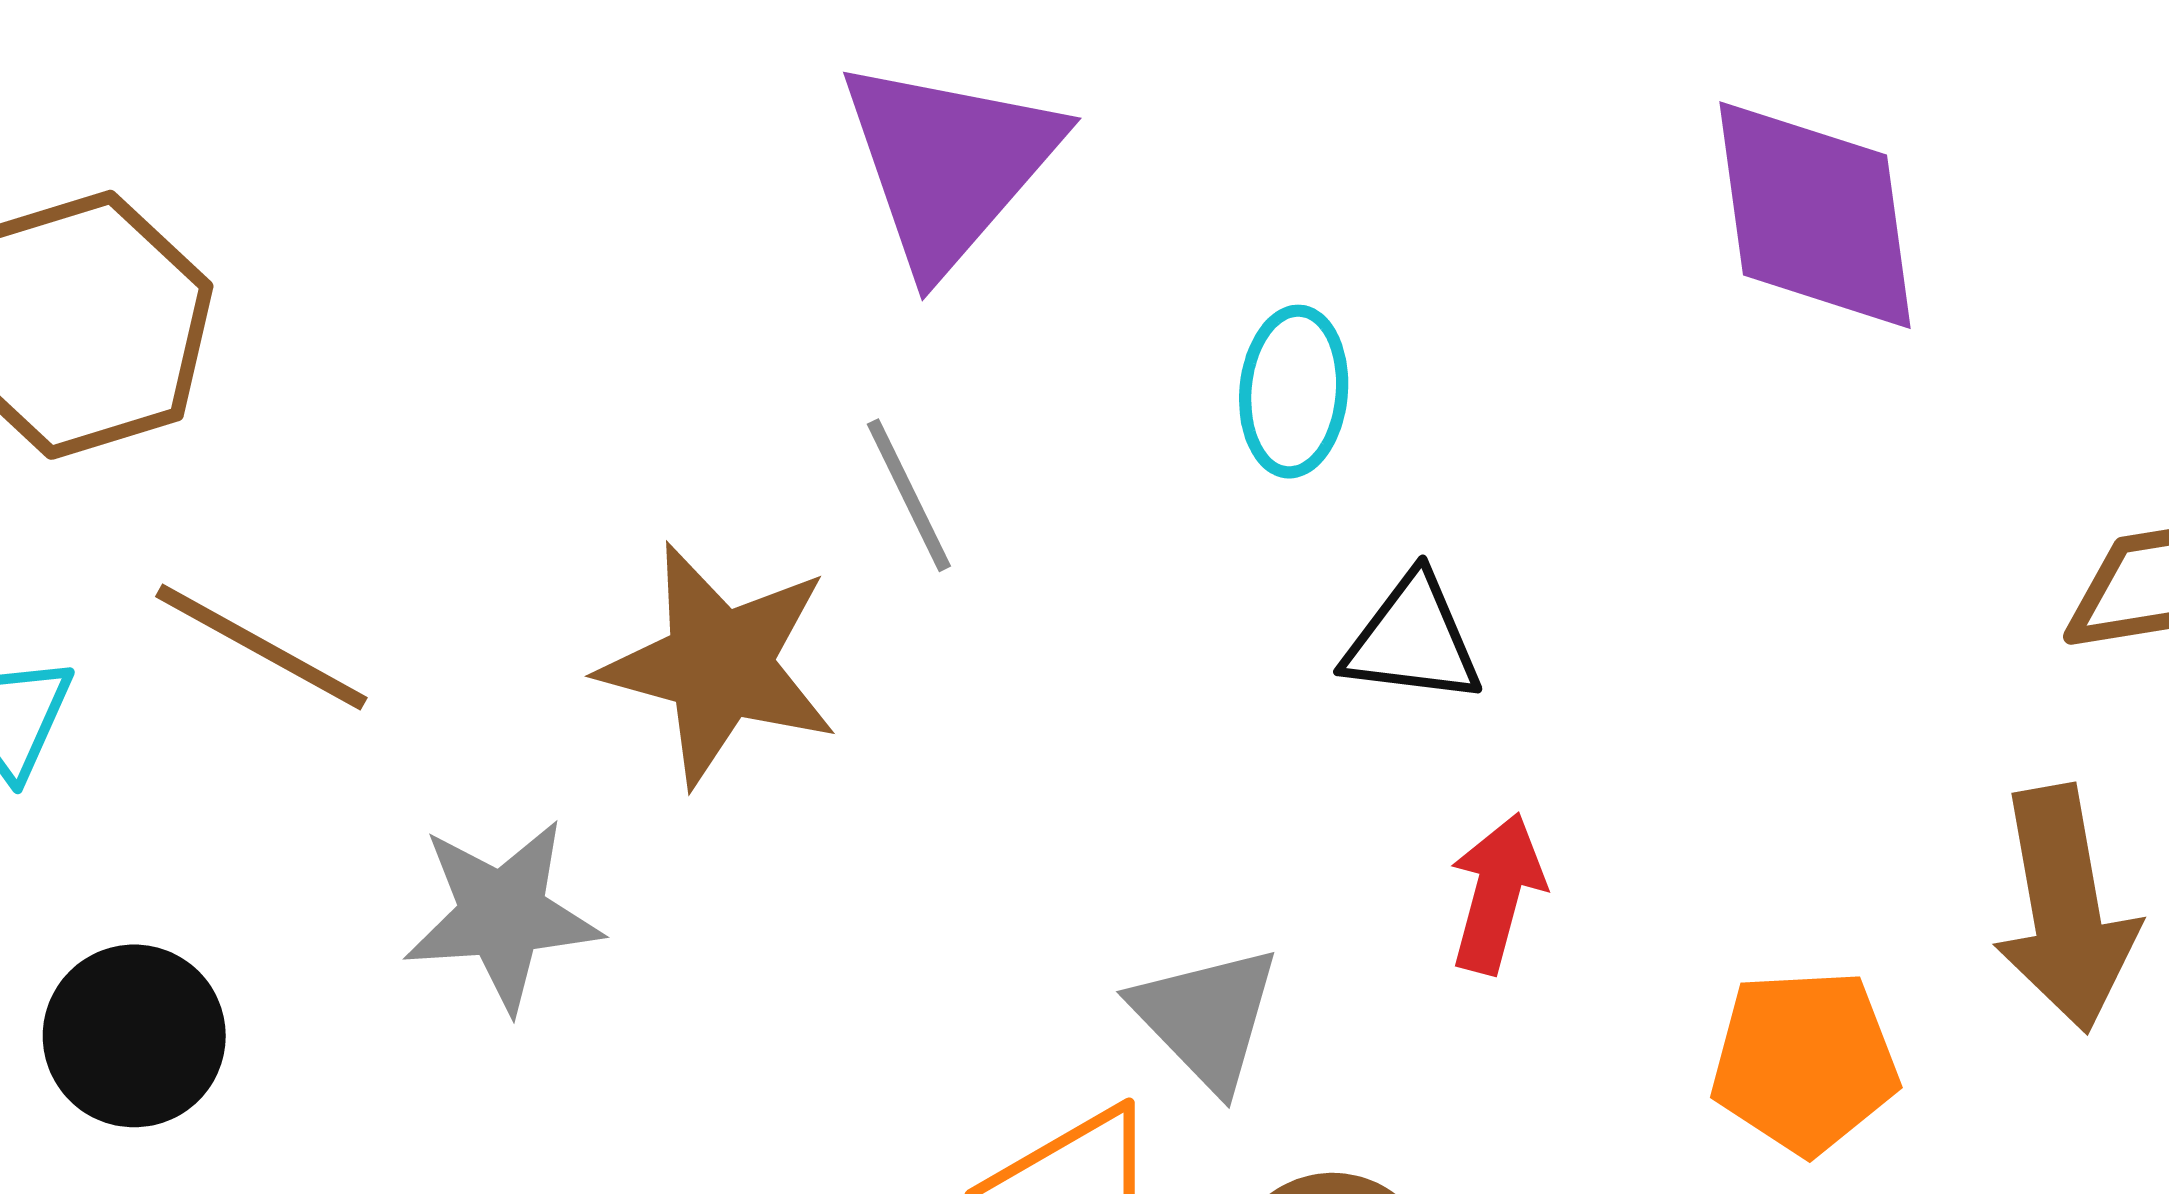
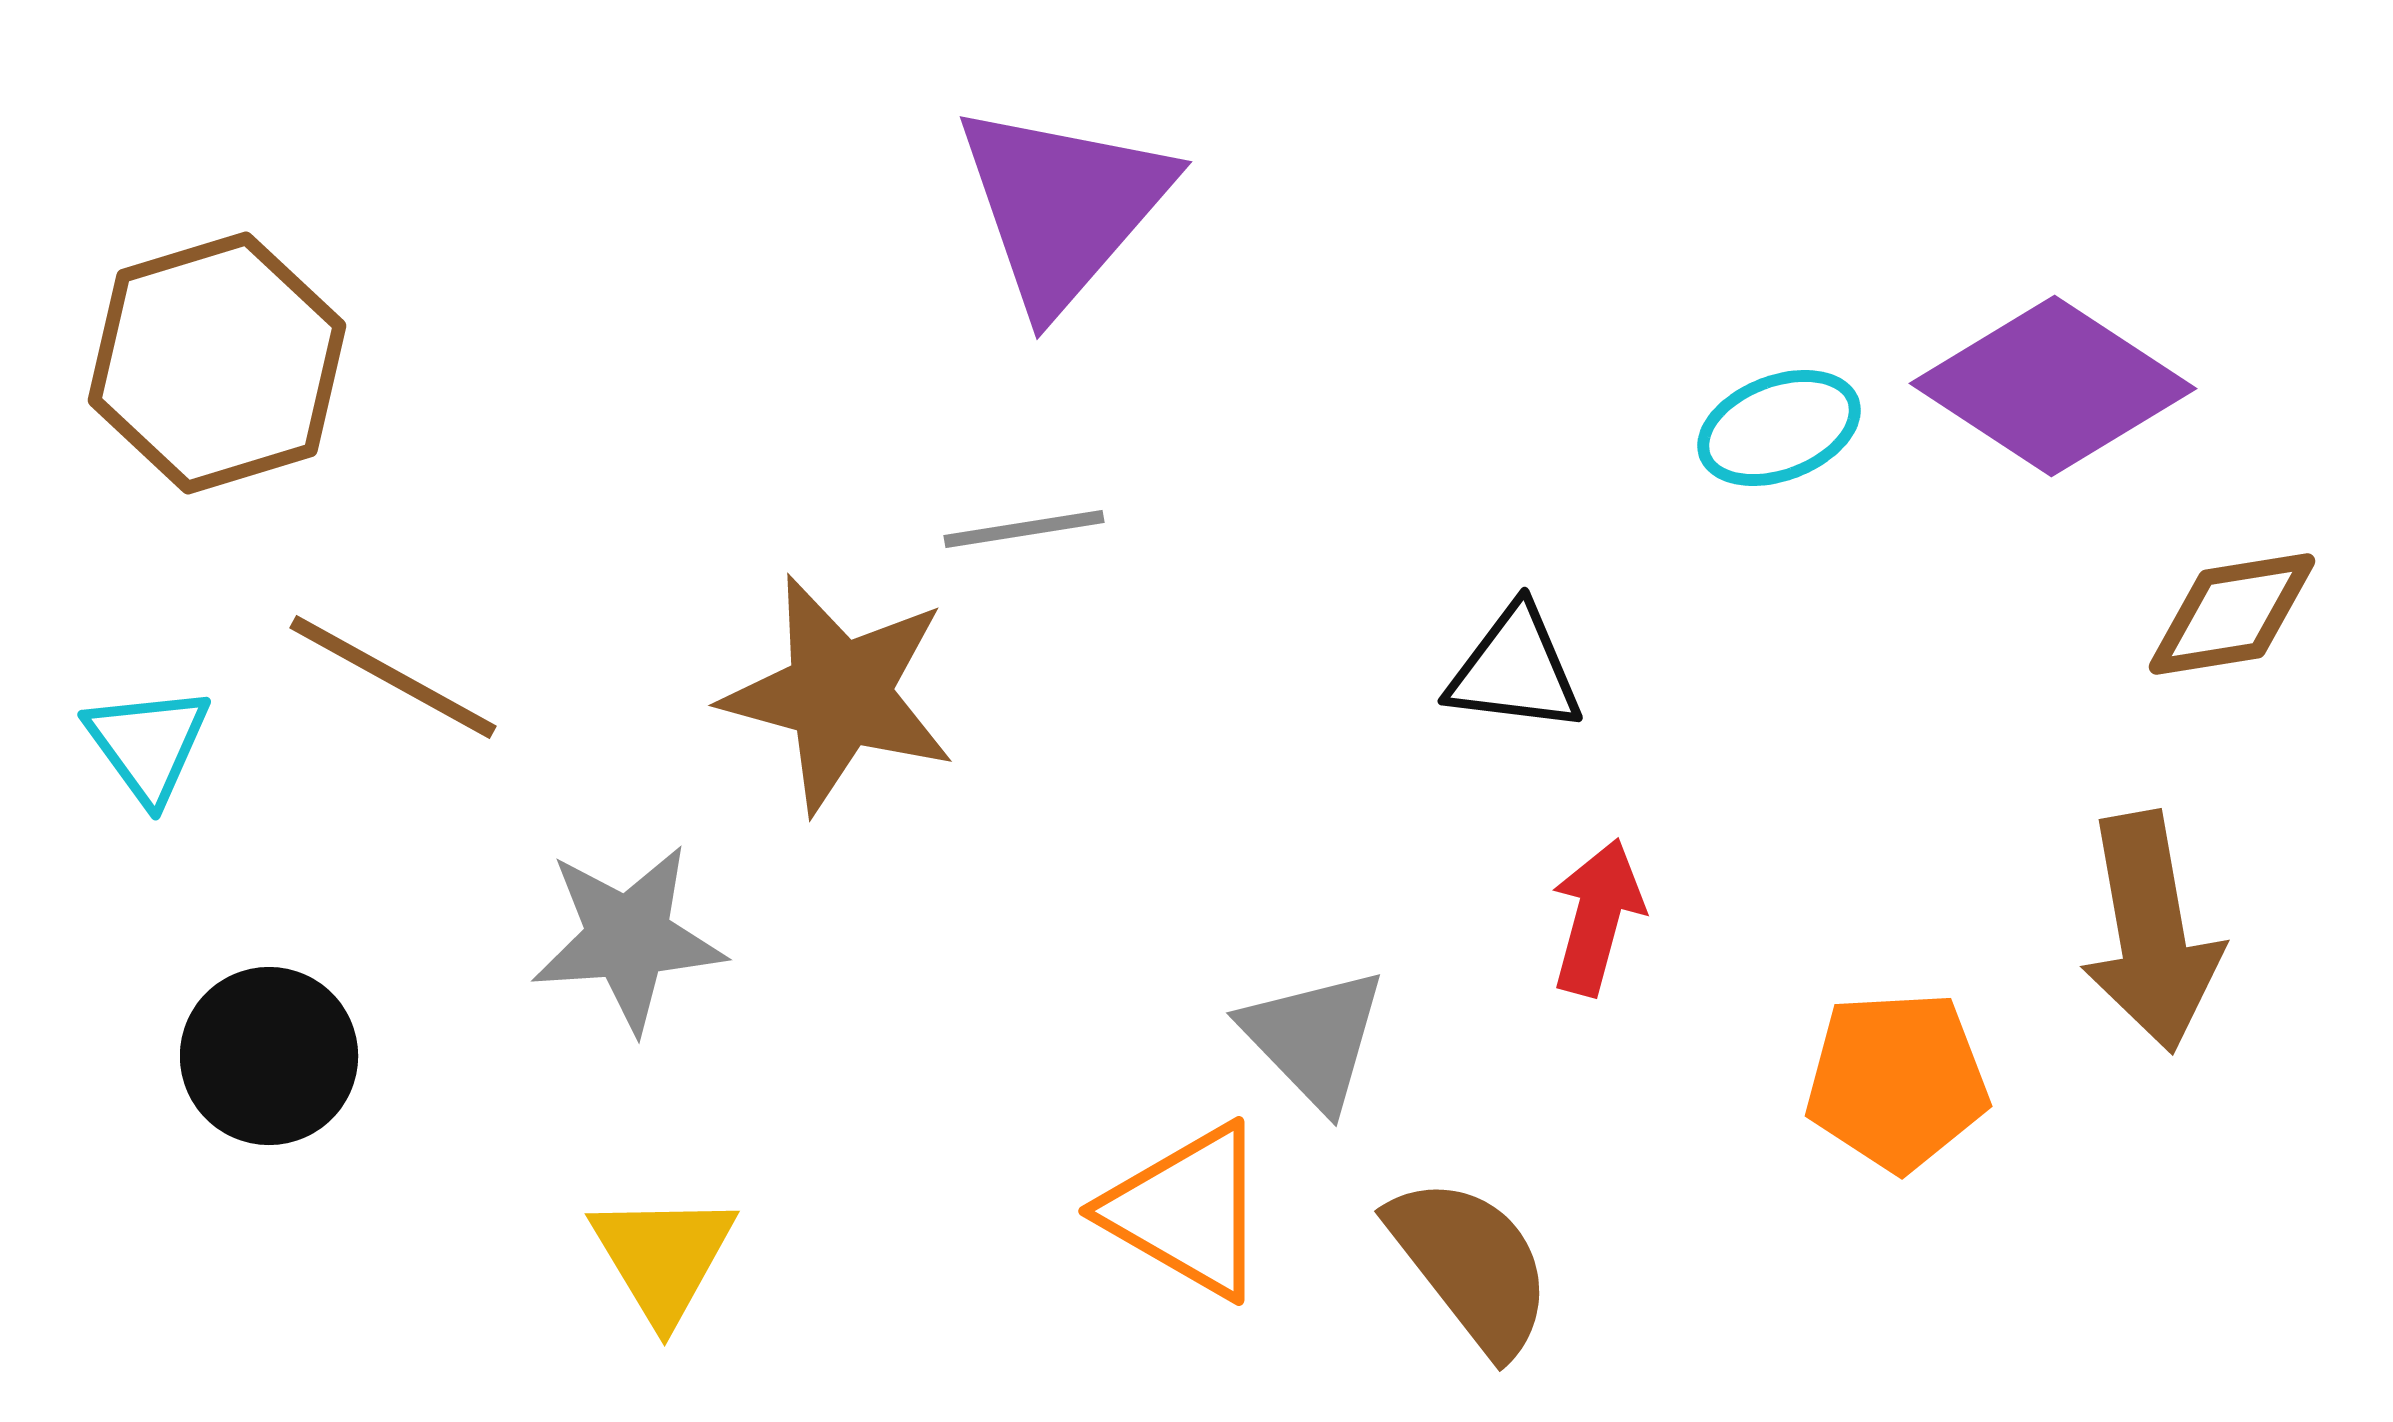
purple diamond: (1815, 215) -> (2053, 386), moved, turned -49
cyan ellipse: (1294, 392) -> (1779, 428), moved, turned 64
gray line: (909, 495) -> (1024, 529), turned -73

